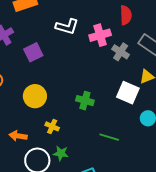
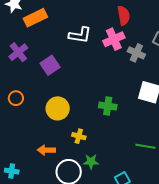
red semicircle: (126, 15) -> (124, 15), moved
green line: (109, 137) -> (145, 146), moved

